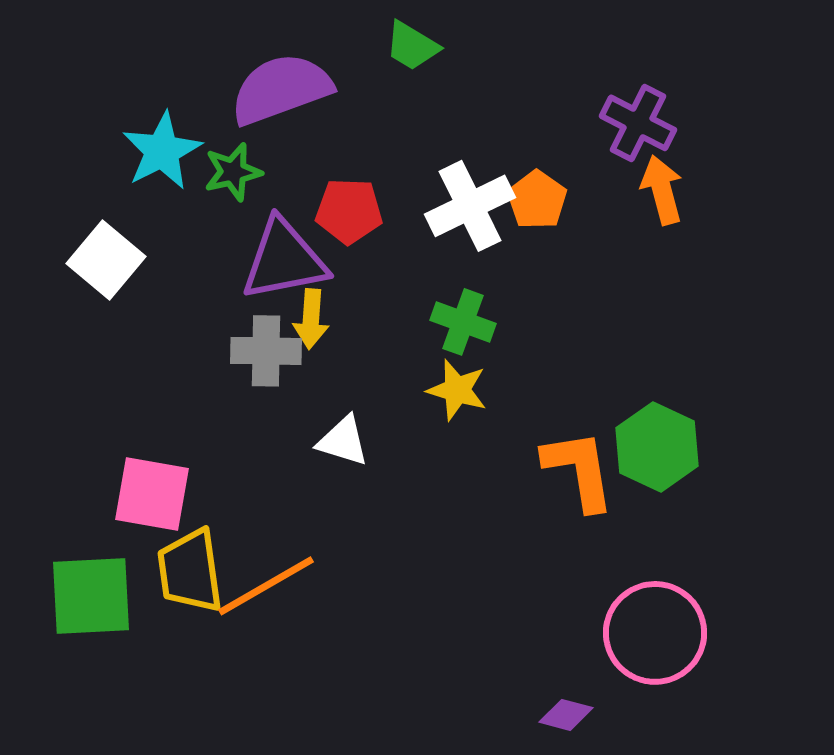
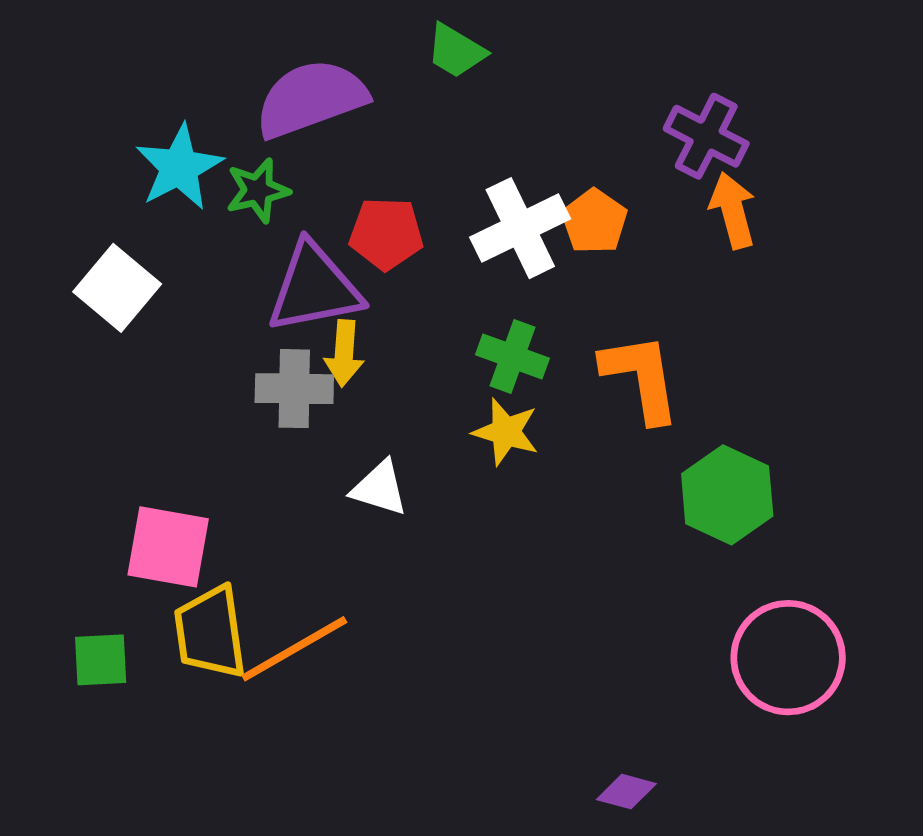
orange L-shape: (579, 470) -> (641, 378), moved
green square: (91, 596) -> (101, 660), size x0.6
pink circle: (655, 633) -> (788, 658), moved

